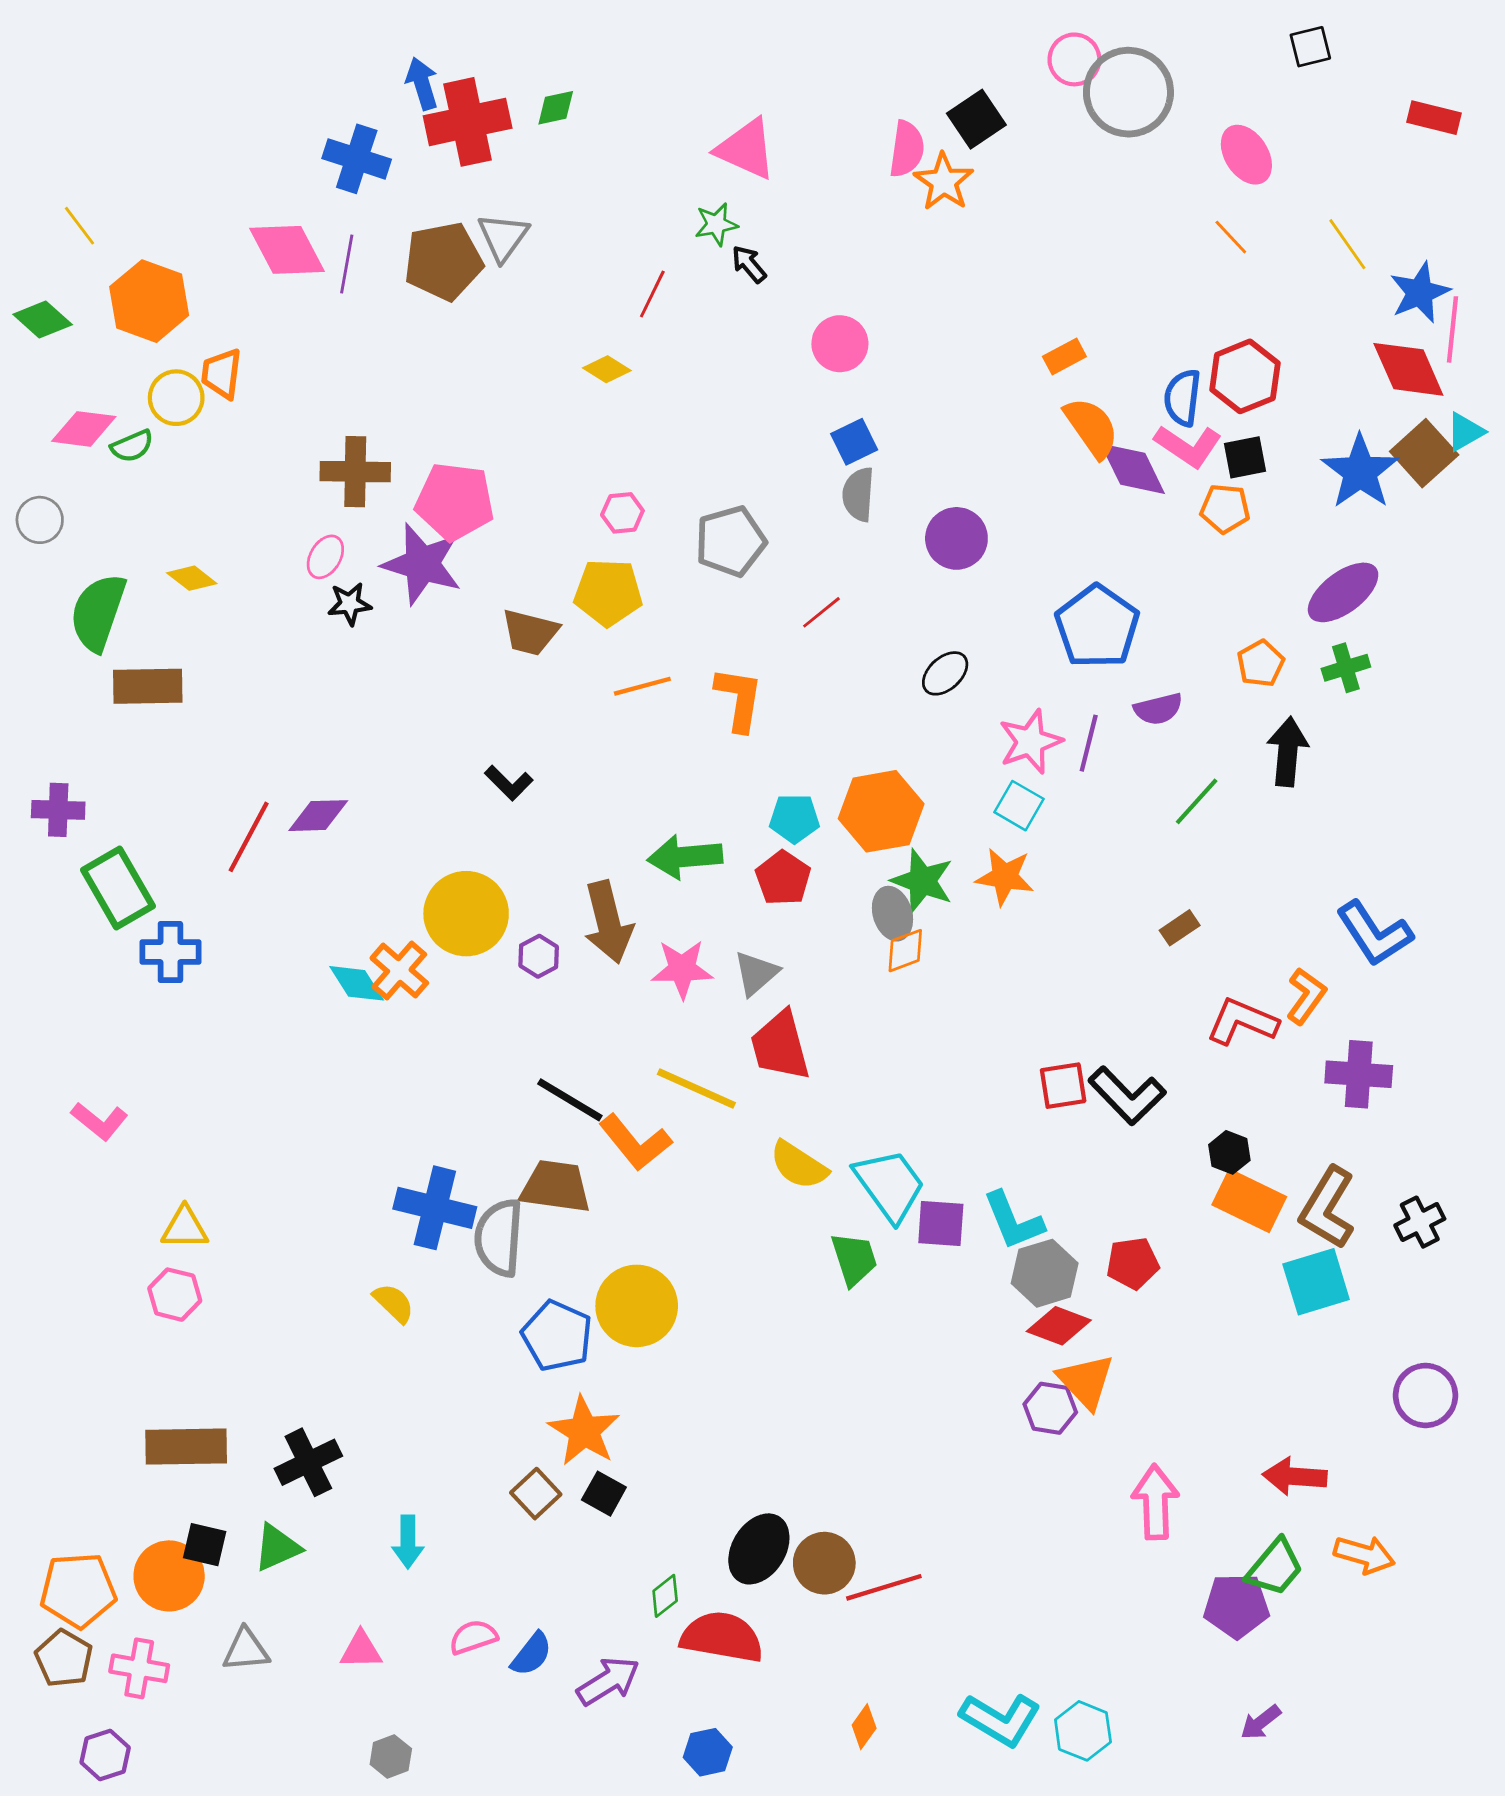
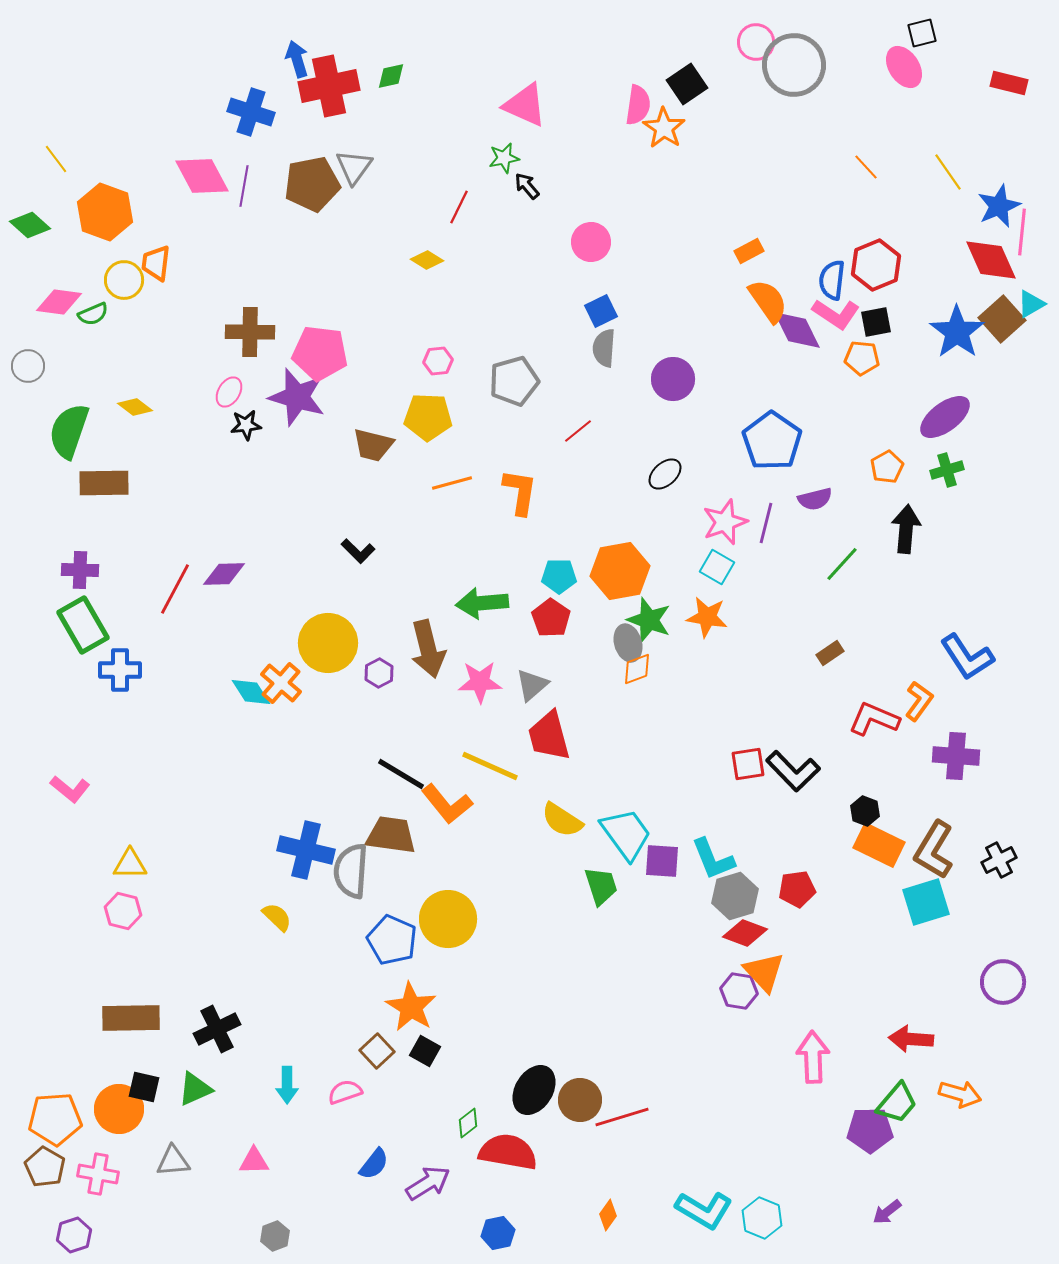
pink ellipse: (1246, 155) -> (904, 67), moved
purple cross: (58, 810) -> (80, 570), moved
pink semicircle: (473, 1637) -> (345, 1092), moved

